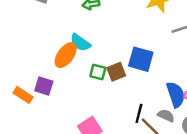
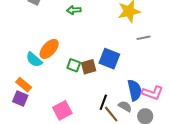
cyan semicircle: (80, 43) -> (34, 60), moved
purple square: (44, 86) -> (20, 98), moved
orange rectangle: (23, 95) -> (24, 85), moved

